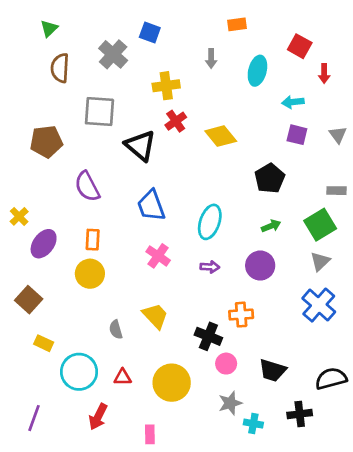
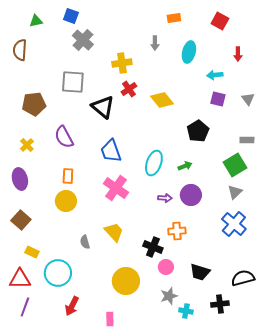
green triangle: (49, 28) -> (36, 21), turned 32
blue square: (150, 33) -> (71, 16), moved
red square: (300, 46) -> (220, 21), moved
brown semicircle: (60, 68) -> (20, 50), moved
yellow cross: (19, 216) -> (27, 145), moved
green arrow: (271, 226) -> (185, 166), moved
purple ellipse: (44, 244) -> (20, 179), moved, turned -50
pink cross: (158, 256) -> (116, 188), size x1.4
purple arrow: (210, 267) -> (165, 198), moved
red triangle: (123, 377) -> (20, 279), moved, size x1.6

